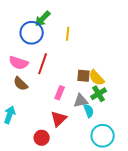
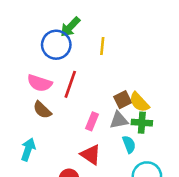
brown square: (84, 76) -> (123, 100), turned -32
green cross: (99, 94) -> (142, 123), turned 35
gray triangle: (81, 101) -> (119, 120), moved
red triangle: (59, 119) -> (91, 155), turned -42

